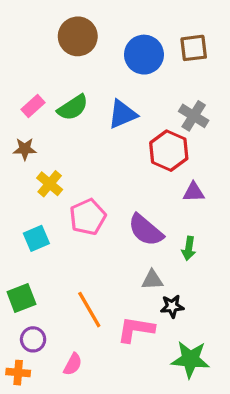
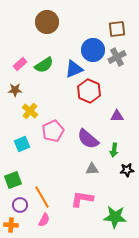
blue circle: (144, 55) -> (93, 50), moved
gray cross: (194, 116) -> (117, 57), moved, turned 30
red hexagon: (169, 151) -> (89, 91), moved
black star: (172, 306) -> (127, 170), moved
orange line: (89, 310) -> (42, 197), moved

